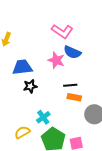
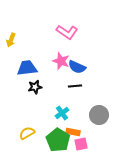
blue semicircle: (72, 52) -> (77, 67), moved
orange rectangle: (74, 97) -> (73, 132), moved
cyan cross: (43, 117) -> (62, 113), moved

